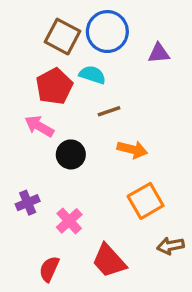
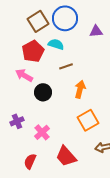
brown square: (63, 37) -> (38, 21), turned 30
orange arrow: (132, 149) -> (80, 89), turned -90

